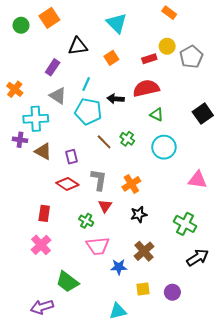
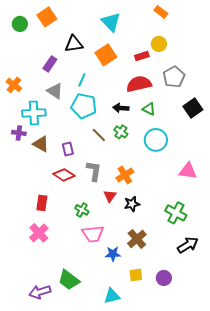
gray pentagon: (191, 57) -> (174, 77), moved
orange square: (111, 58) -> (106, 55), size x1.5
black arrow: (116, 99) -> (121, 108), moved
red triangle: (105, 206) -> (110, 196), moved
green trapezoid: (67, 282) -> (69, 280), moved

